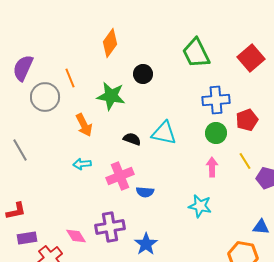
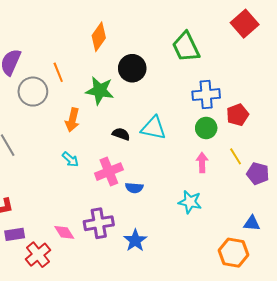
red square: (251, 58) -> (245, 24), moved
black circle: (143, 74) -> (132, 68), size x1.4
orange arrow: (84, 125) -> (72, 120), turned 40
cyan arrow: (82, 164) -> (70, 159), turned -132

